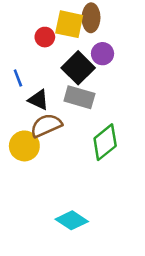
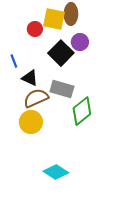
gray rectangle: (79, 97) -> (62, 89), moved
yellow circle: (24, 146) -> (31, 122), moved

